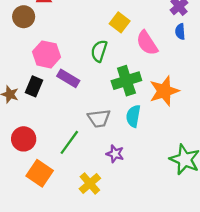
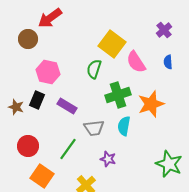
yellow square: (120, 22) -> (112, 44), size x1.5
blue semicircle: (180, 32) -> (168, 62), moved
purple rectangle: (68, 78) -> (67, 106), moved

